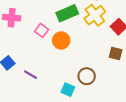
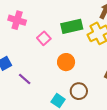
orange circle: (61, 40) -> (66, 62), moved

